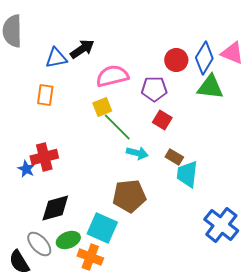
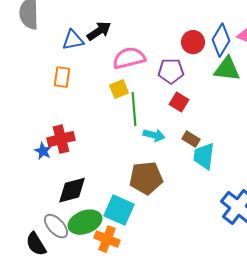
green line: (117, 127) -> (134, 109), turned 40
green ellipse: (68, 240) -> (85, 222), size x1.4

